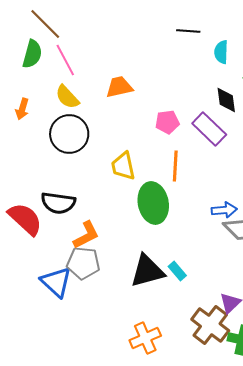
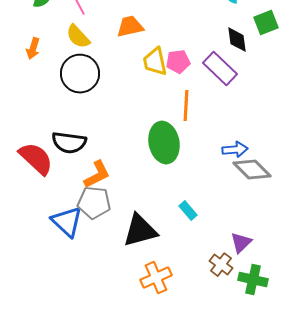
yellow trapezoid: (123, 166) -> (155, 62), moved
black triangle: (147, 271) -> (140, 231), moved
brown cross: (210, 325) -> (221, 265), size x0.6

